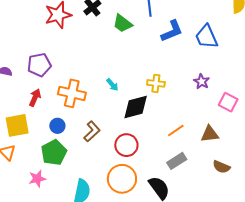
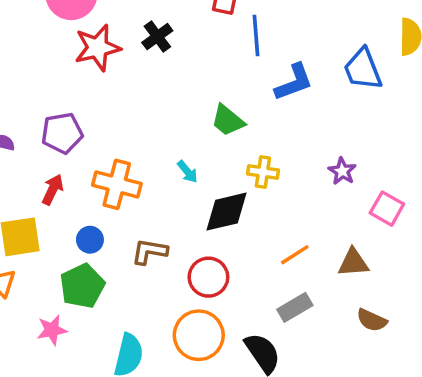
green trapezoid: (123, 24) -> (228, 120), moved
blue trapezoid: (207, 37) -> (363, 69), moved
brown L-shape: (92, 131) -> (149, 251), turned -130

